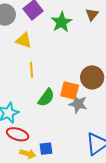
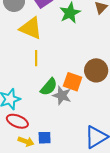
yellow triangle: (24, 40) -> (31, 28), size x1.4
gray star: (78, 104) -> (62, 95), moved

